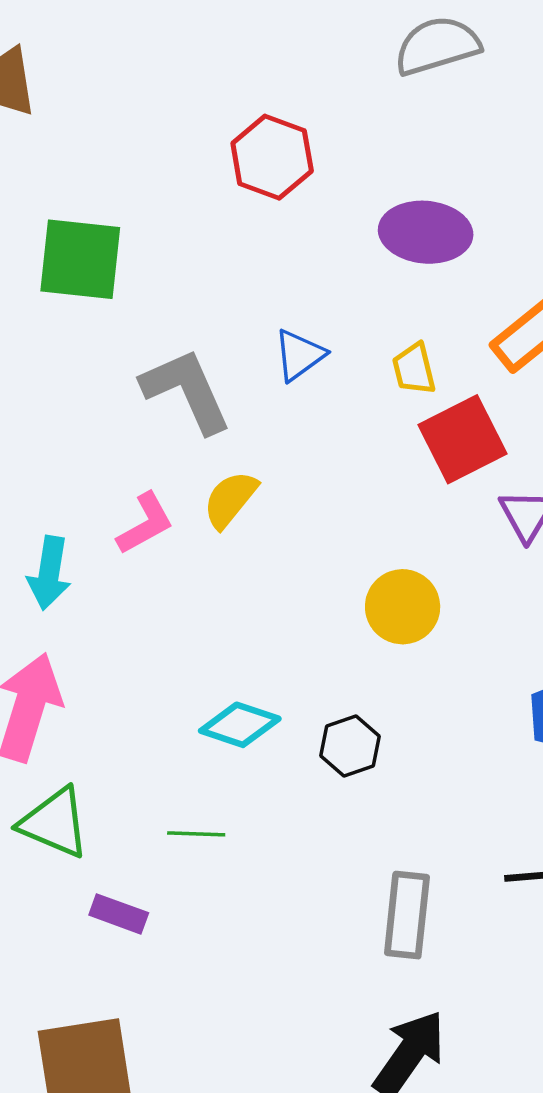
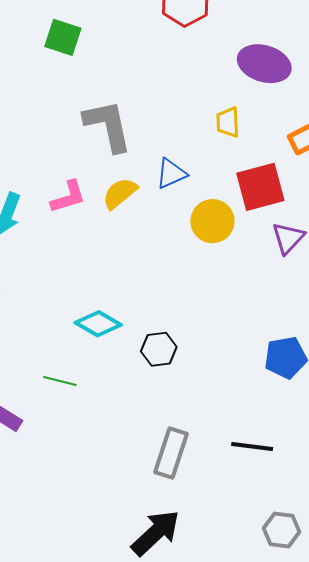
green square: (80, 259) -> (63, 37), size x0.7
blue triangle: (299, 355) -> (171, 174), moved
yellow trapezoid: (414, 369) -> (228, 122), moved
yellow circle: (403, 607) -> (212, 221), moved

